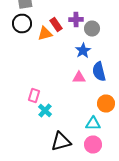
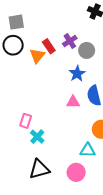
purple cross: (76, 20) -> (70, 41), turned -32
orange triangle: (45, 34) -> (37, 56), turned -35
black triangle: (61, 142) -> (39, 169), moved
pink circle: (93, 144) -> (76, 172), moved

